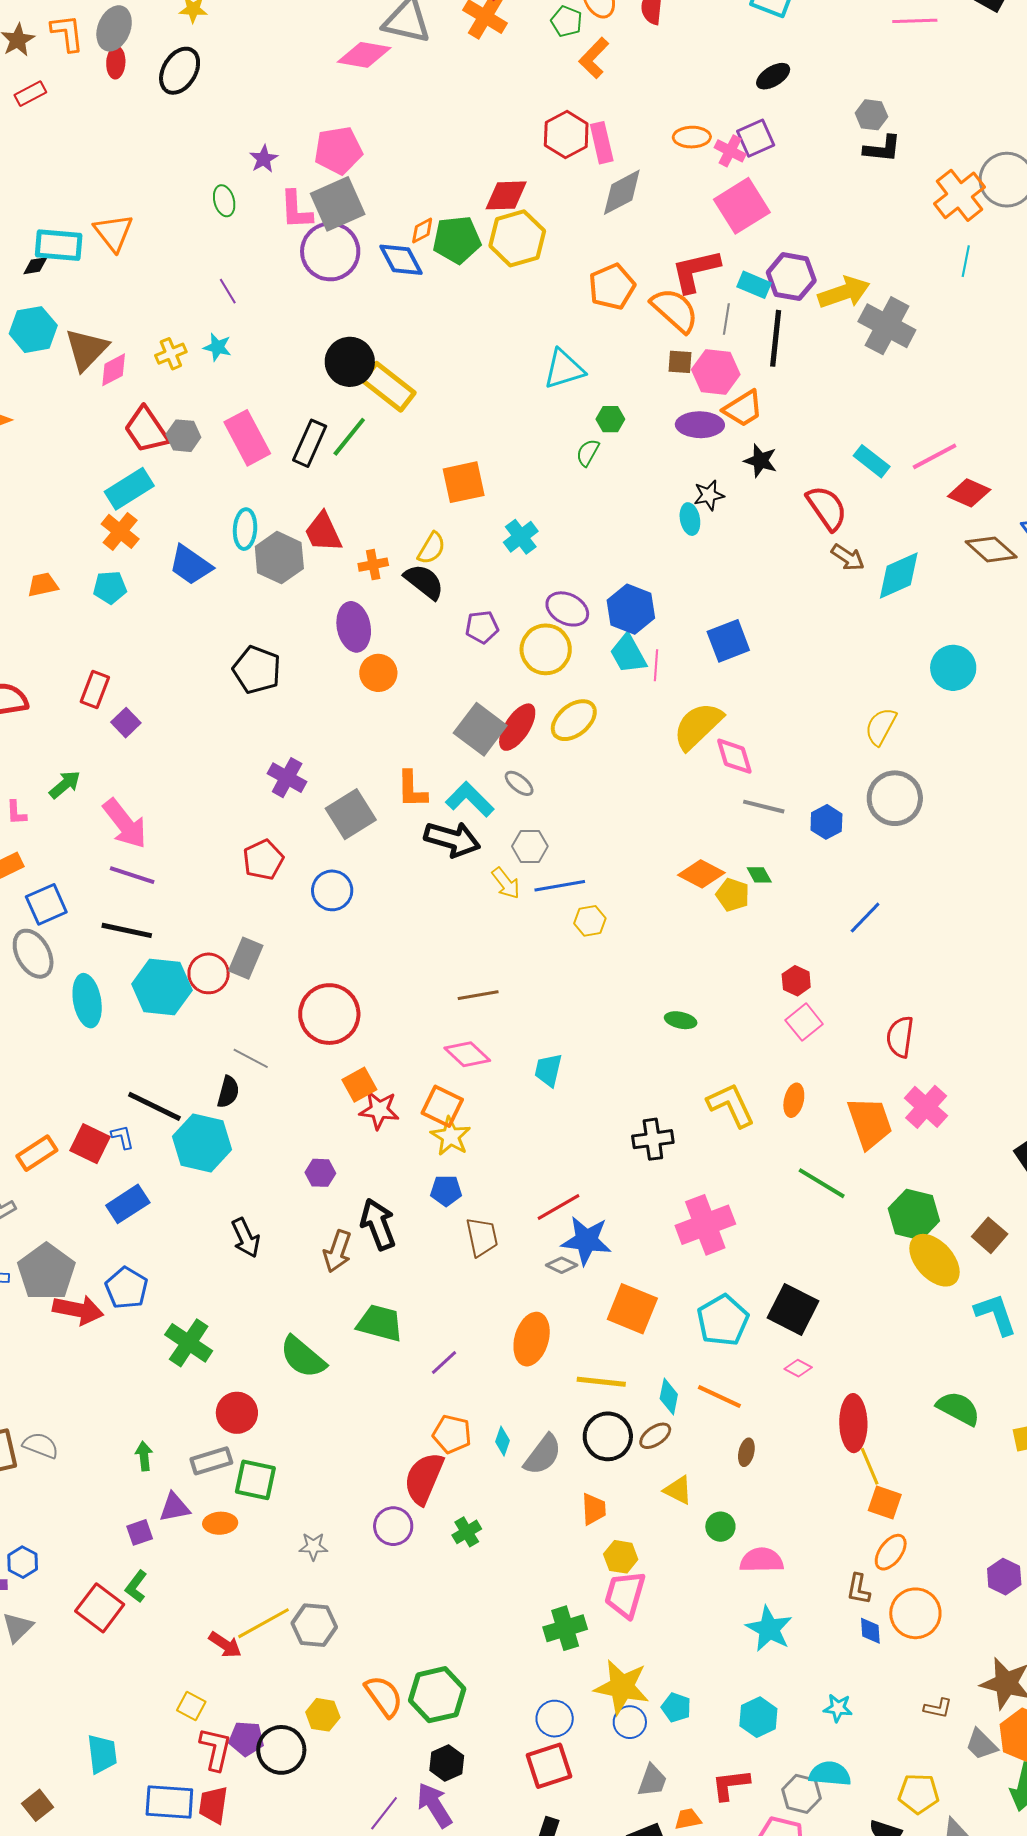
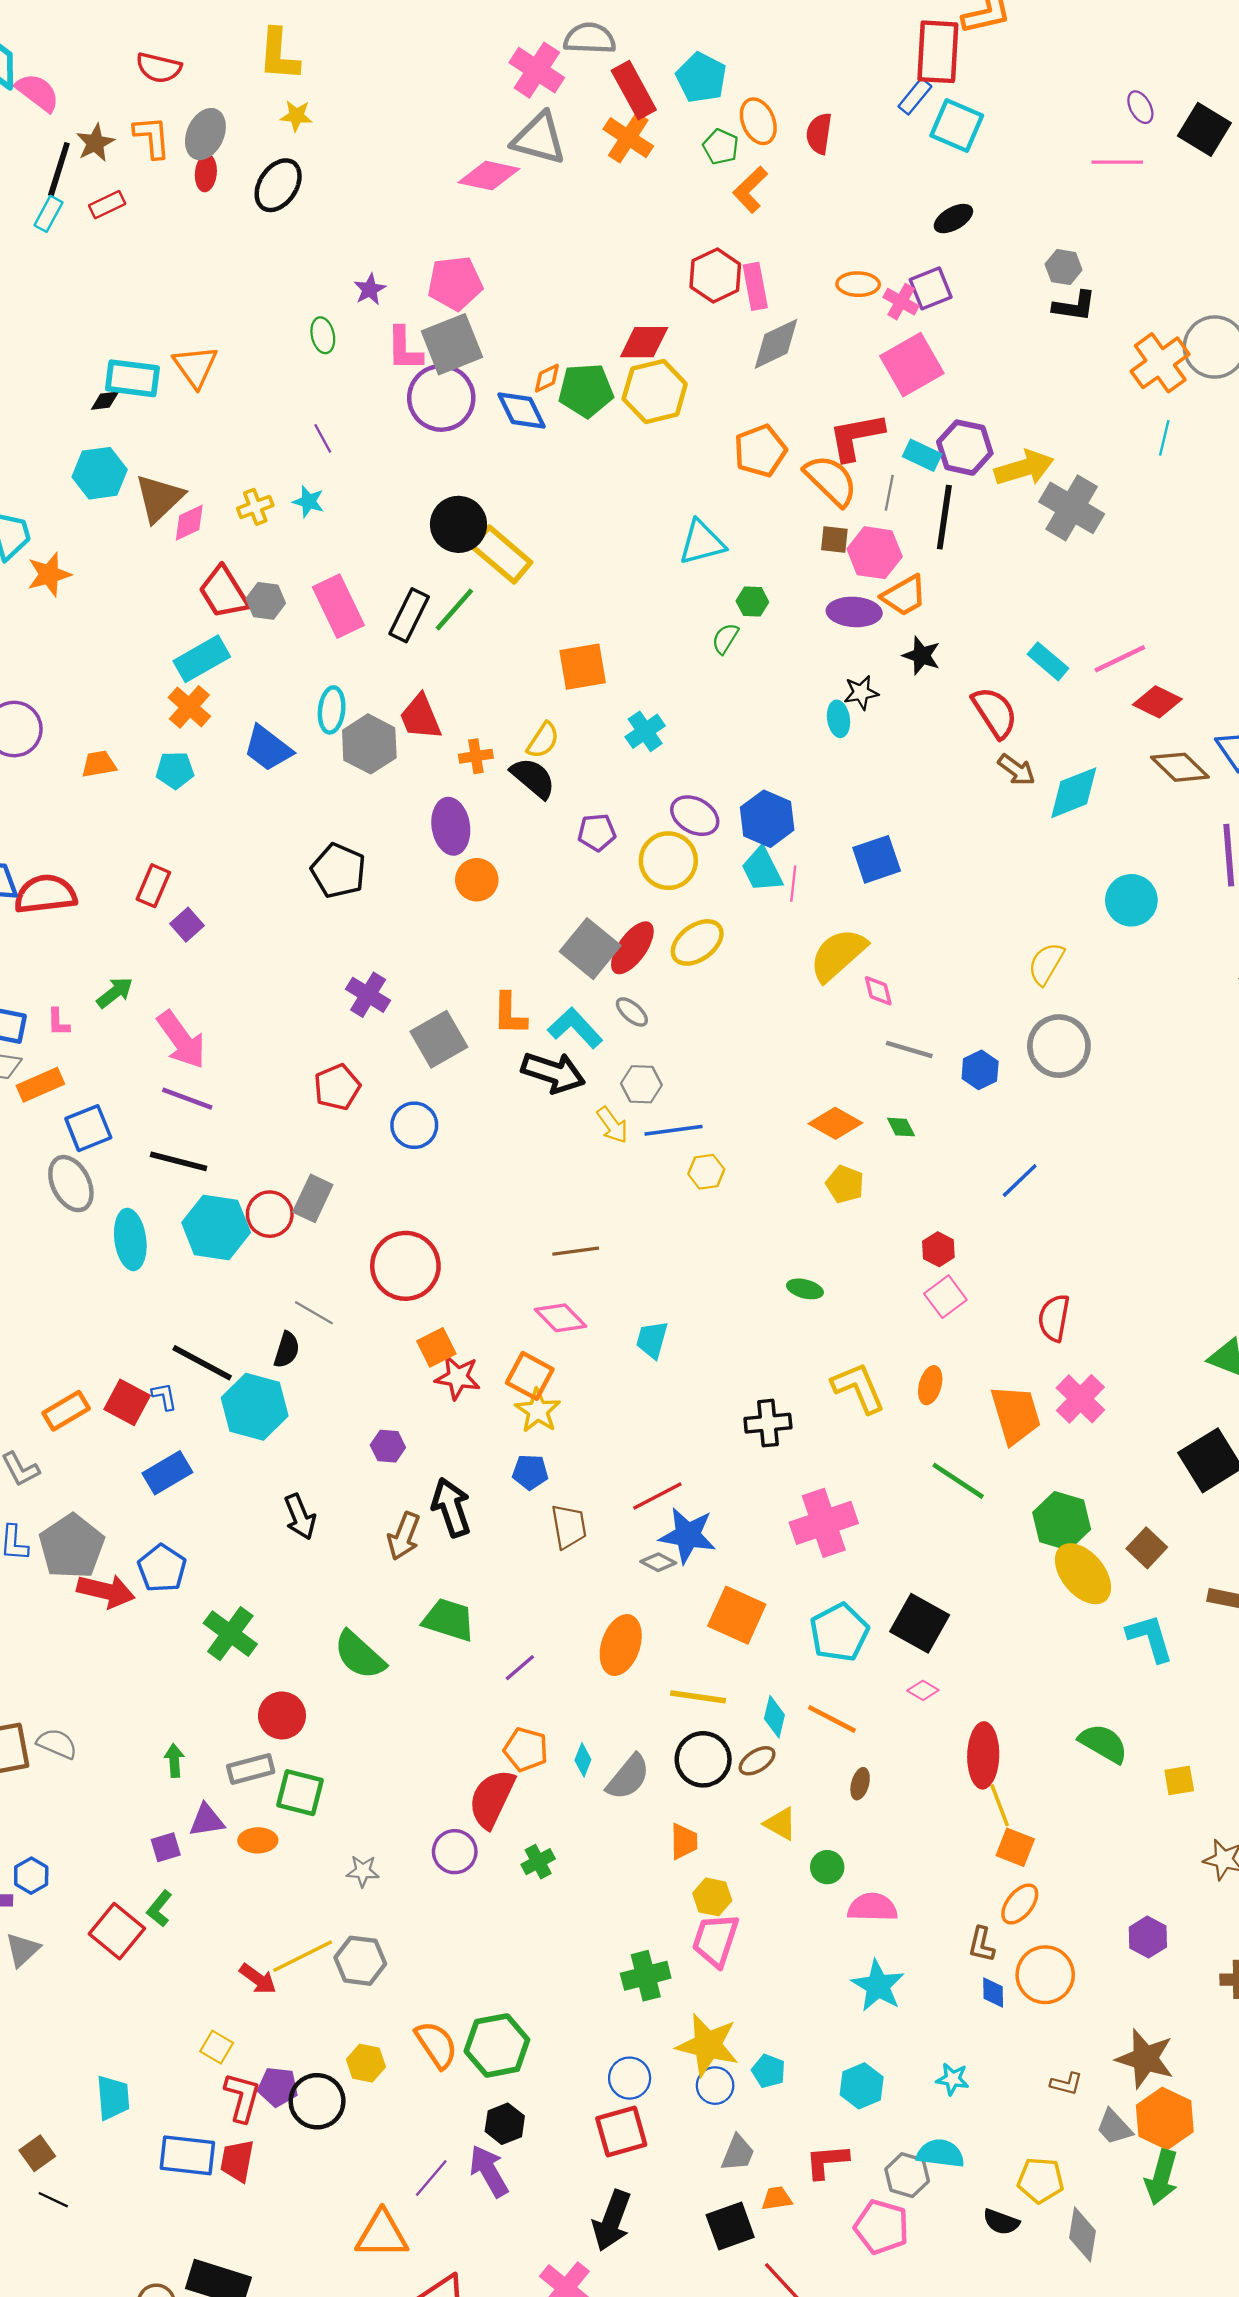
pink diamond: (734, 756) -> (878, 991), size x0.7
yellow pentagon: (733, 895) -> (845, 1184), moved

